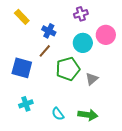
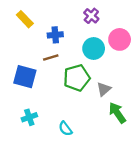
purple cross: (81, 14) -> (91, 16), turned -32
blue cross: (49, 31) -> (55, 35), turned -32
brown line: (45, 51) -> (51, 58), turned 32
green arrow: (88, 115) -> (117, 113), moved, turned -132

